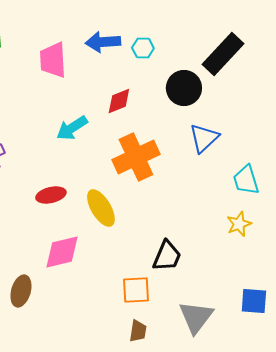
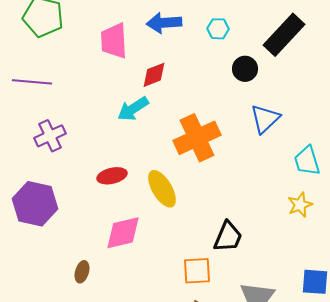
cyan hexagon: (143, 48) -> (218, 29), moved
black circle: (184, 88) -> (245, 69), size x0.7
red diamond: (119, 101) -> (154, 75), moved
brown ellipse: (21, 291) -> (82, 272), size x0.7

